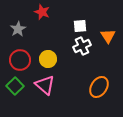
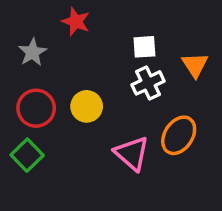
pink triangle: (45, 85) -> (132, 153), moved
orange ellipse: (99, 87) -> (179, 135), moved

